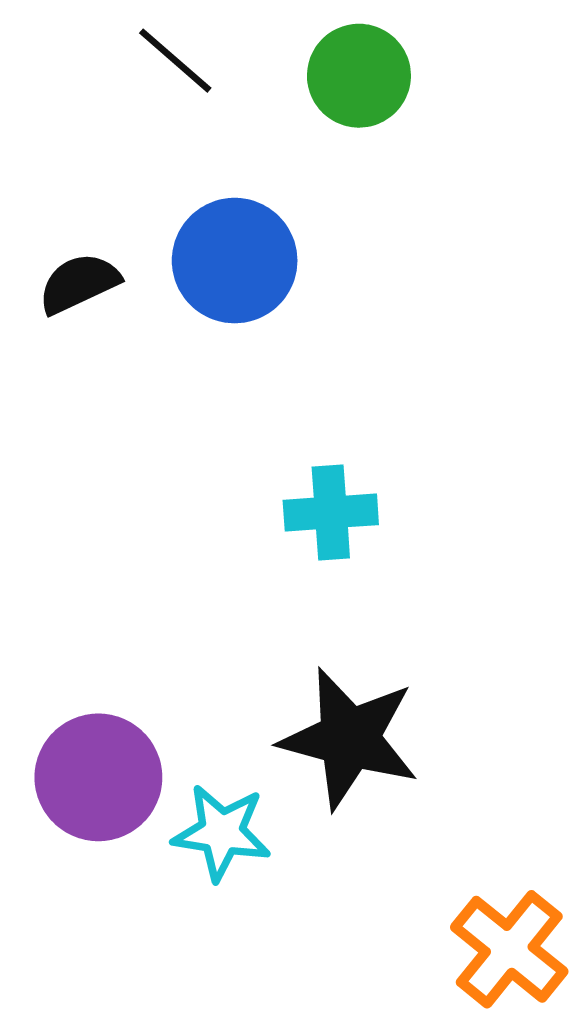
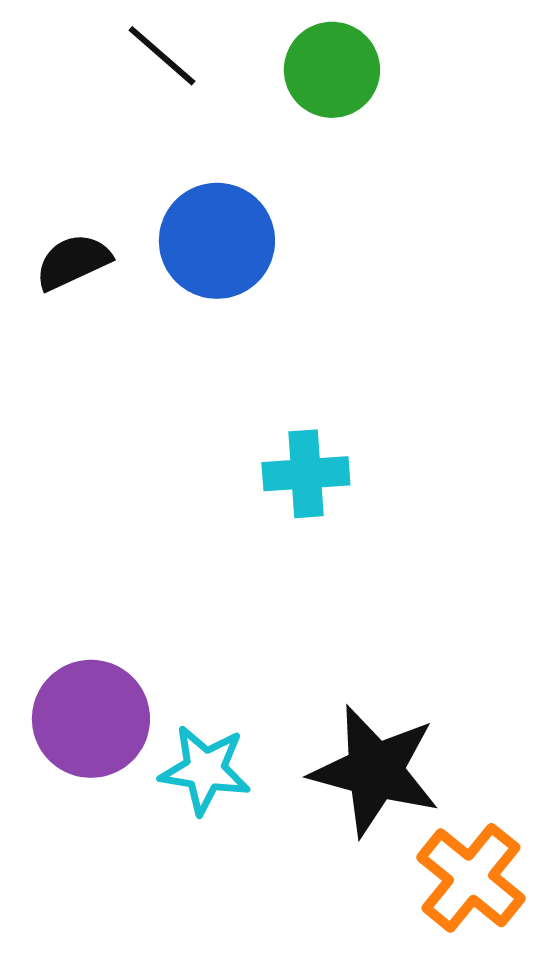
black star: (349, 738) -> (375, 771), moved

